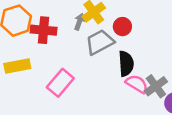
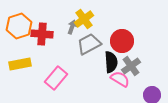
red circle: (122, 27) -> (122, 41), moved, size x1.5
gray cross: (156, 86) -> (131, 66), moved

